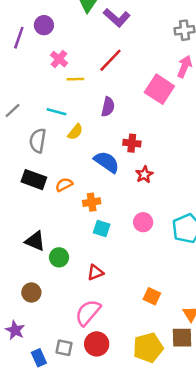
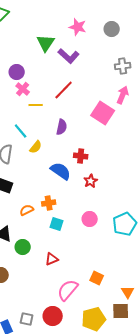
purple circle: (44, 25) -> (17, 72), moved
cyan line: (56, 112) -> (21, 131), turned 35
orange semicircle: (64, 185) -> (27, 210), moved
pink semicircle: (88, 313) -> (68, 290), moved

